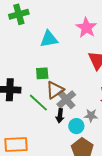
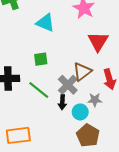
cyan triangle: (49, 39) -> (45, 23), turned 36
brown triangle: (55, 90) -> (82, 72), moved

